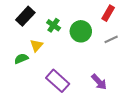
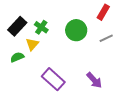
black rectangle: (25, 16) -> (17, 26), moved
green cross: (54, 25) -> (41, 27), moved

